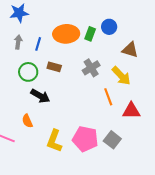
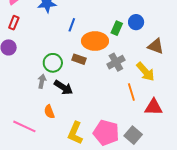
orange ellipse: (66, 34) -> (95, 41), moved
gray arrow: (18, 42) -> (42, 81), moved
blue line: (38, 44) -> (72, 25), moved

